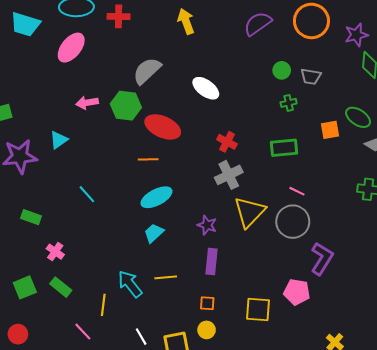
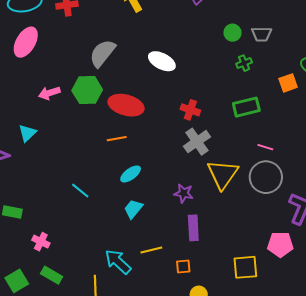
cyan line: (87, 194) -> (80, 191), moved
cyan ellipse: (156, 197) -> (131, 174), size x0.7
orange square: (207, 303) -> (183, 266), moved

